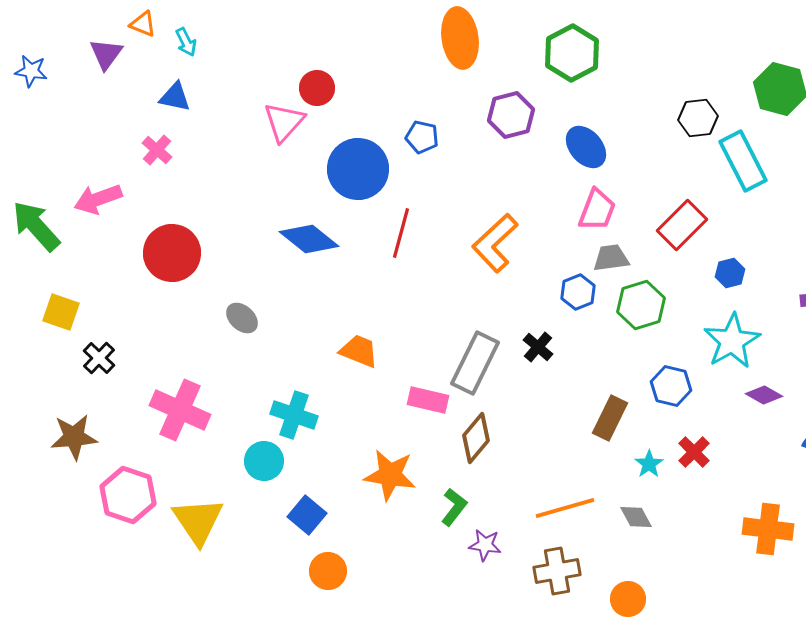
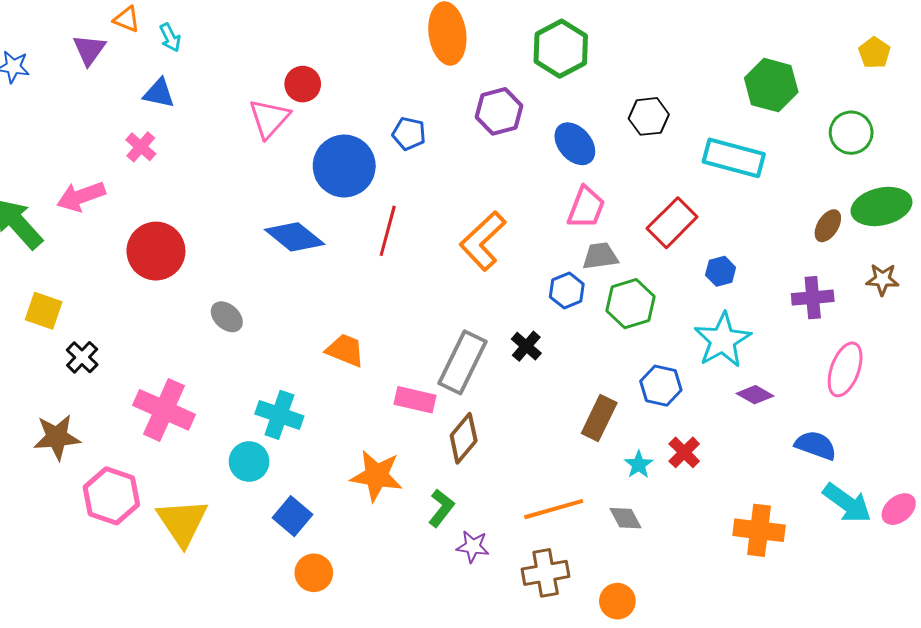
black hexagon: (698, 118) -> (649, 116), moved
cyan rectangle: (743, 161) -> (734, 158), turned -48

